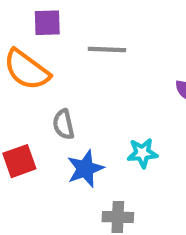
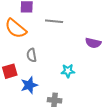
blue star: (85, 169) -> (29, 85), moved

